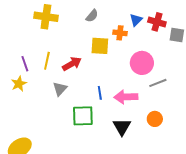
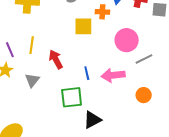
red arrow: (72, 64) -> (56, 59), moved, turned -84
gray triangle: (60, 89) -> (32, 80), moved
black triangle: (122, 127) -> (92, 120), moved, turned 36

